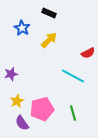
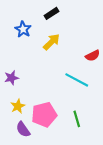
black rectangle: (49, 13) -> (52, 13), turned -56

